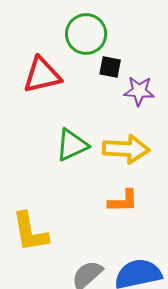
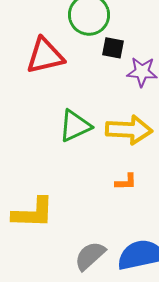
orange L-shape: (123, 201) -> (126, 182), size x0.7
yellow L-shape: (30, 232) -> (33, 213), turned -78

